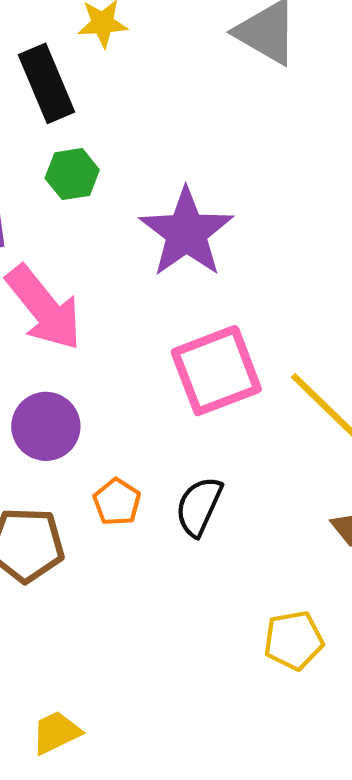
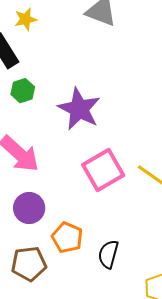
orange pentagon: (117, 502) -> (67, 237), size x1.4
black semicircle: (199, 506) -> (108, 254), moved

